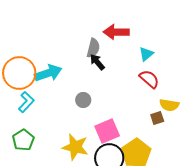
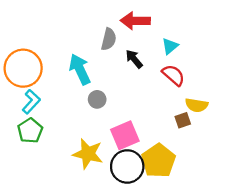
black arrow: (97, 62) -> (134, 59), moved
cyan arrow: (48, 73) -> (80, 69), moved, turned -96
green pentagon: (23, 140) -> (30, 131), moved

